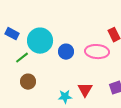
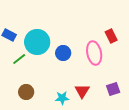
pink ellipse: (97, 52) -> (94, 53), turned 75
brown circle: (28, 82) -> (26, 92), moved

